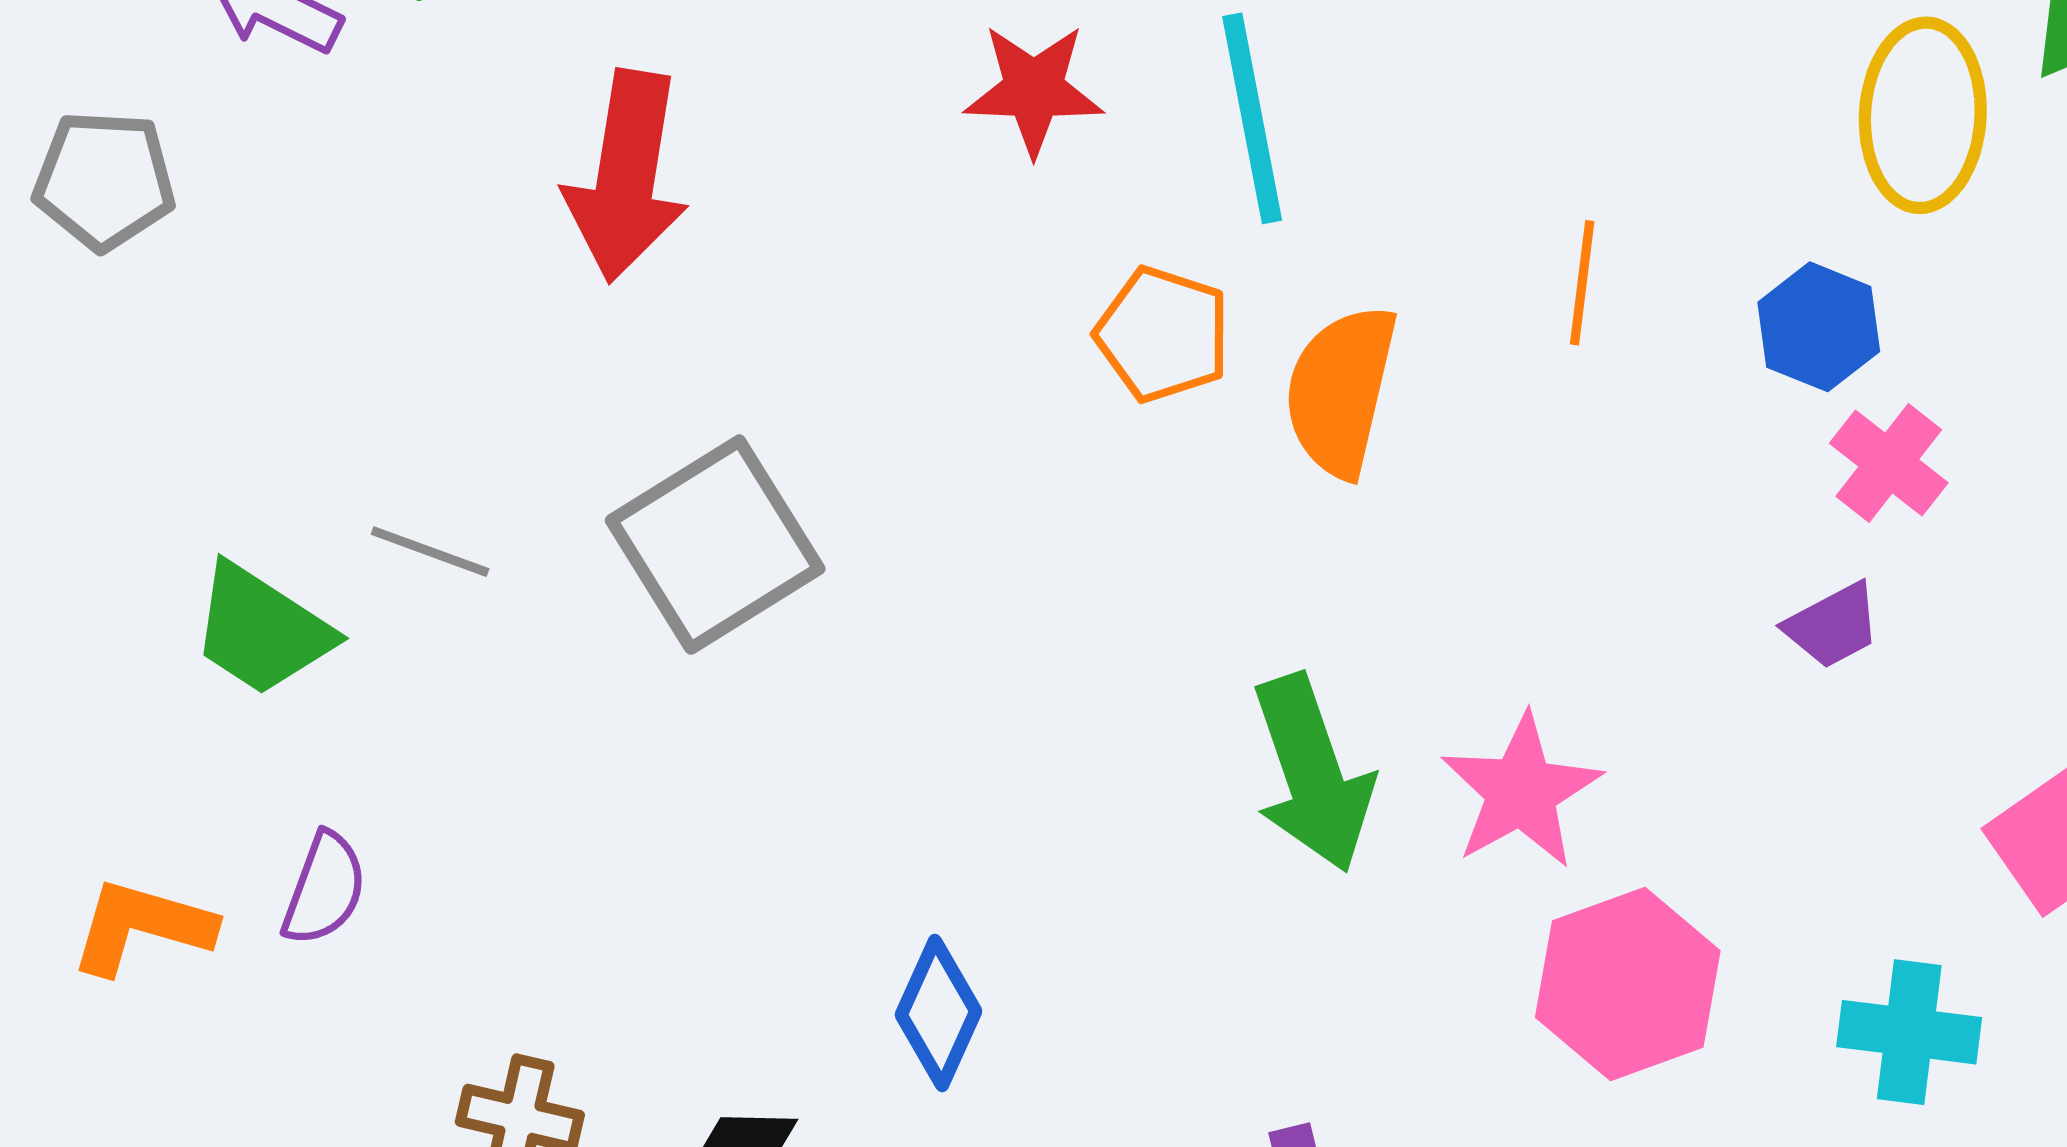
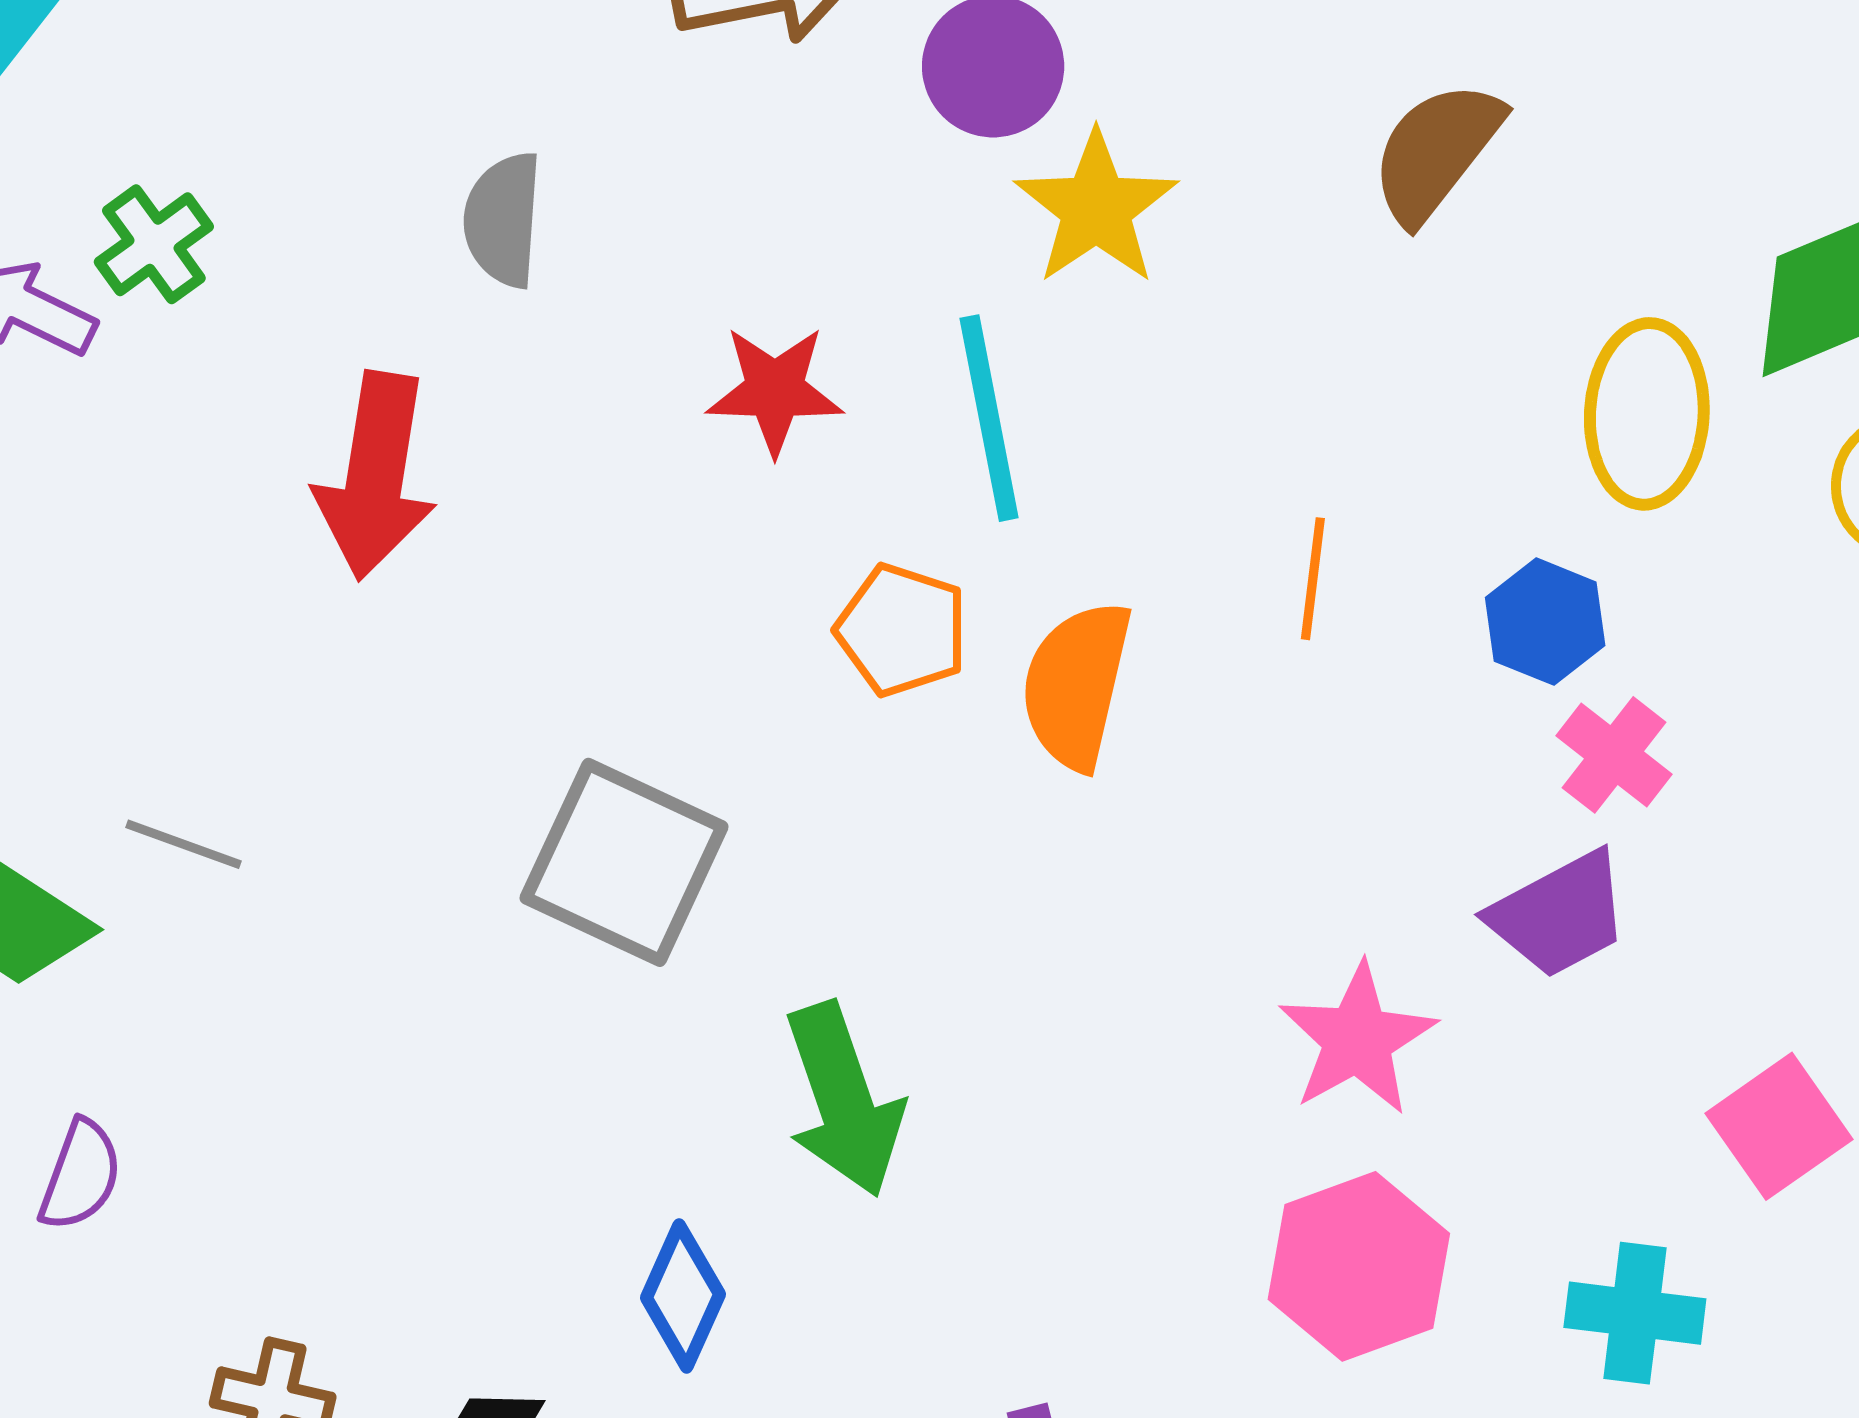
gray square: (715, 545) -> (624, 862), moved, turned -33
purple trapezoid: (1833, 625) -> (1559, 914), size x1.5
green arrow: (1312, 773) -> (844, 1100), moved
pink star: (1521, 791) -> (1357, 1039), moved

